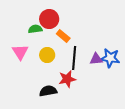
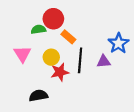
blue star: (110, 58) -> (118, 43), moved, turned 30
red star: (67, 79) -> (60, 72), moved
black semicircle: (48, 91) -> (38, 96), moved

